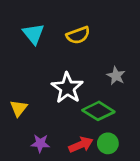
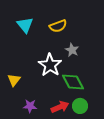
gray star: (116, 76) -> (72, 50), moved
green diamond: (98, 111) -> (73, 82), turned 30

